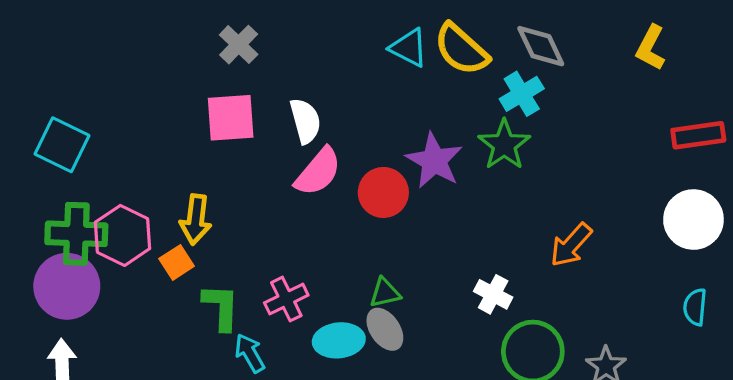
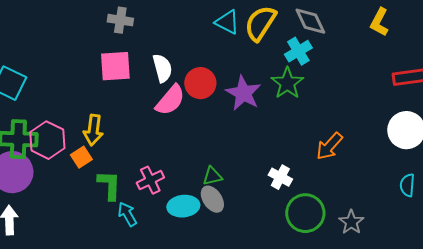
gray cross: (239, 45) -> (120, 20), turned -35
yellow semicircle: (461, 49) -> (260, 23), turned 81
red circle: (383, 192) -> (200, 83), moved

